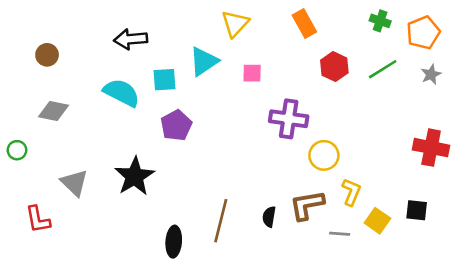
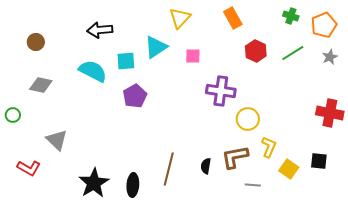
black star: (135, 176) -> (94, 183), moved
red L-shape: (38, 219) -> (29, 168), turned -50
gray line: (340, 234) -> (253, 185), moved

